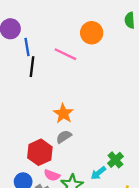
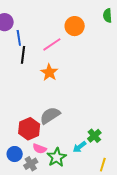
pink line: (65, 54) -> (52, 44), turned -60
orange star: (63, 113) -> (49, 72), moved
gray semicircle: (64, 137) -> (50, 115), size x1.5

